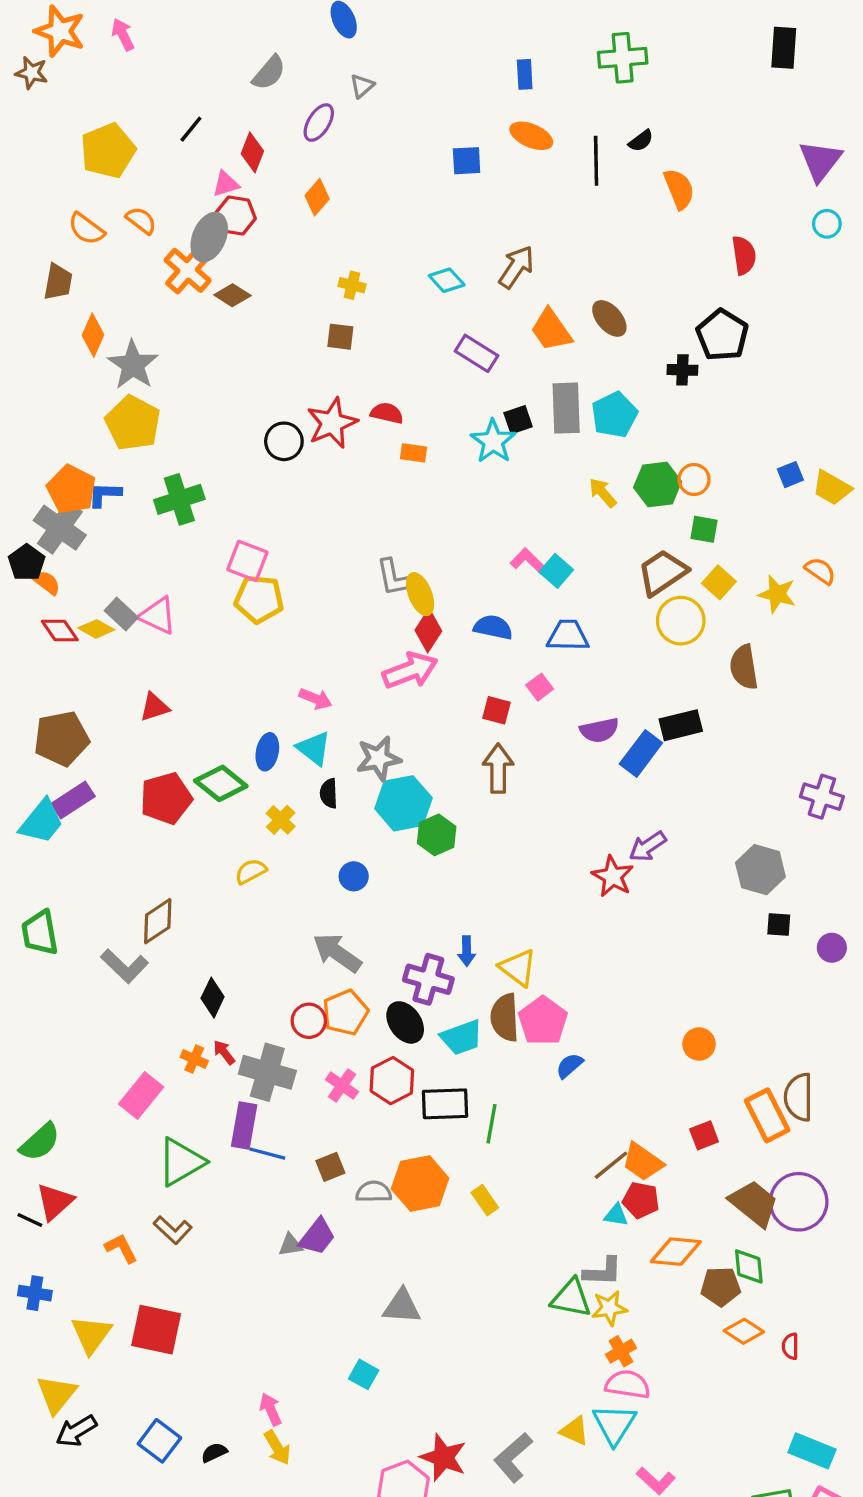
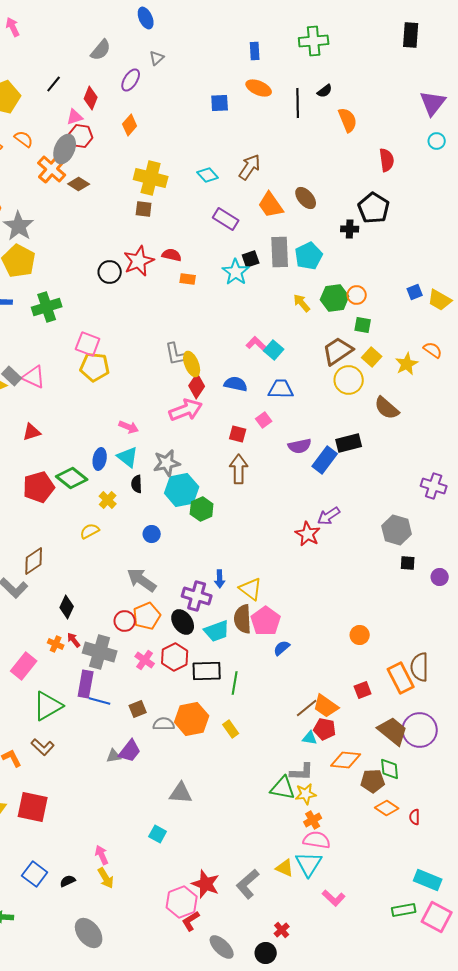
yellow cross: (352, 285) -> (151, 178), size x2.0
yellow star: (777, 594) -> (407, 364), turned 30
brown semicircle: (744, 667) -> (387, 408), turned -40

